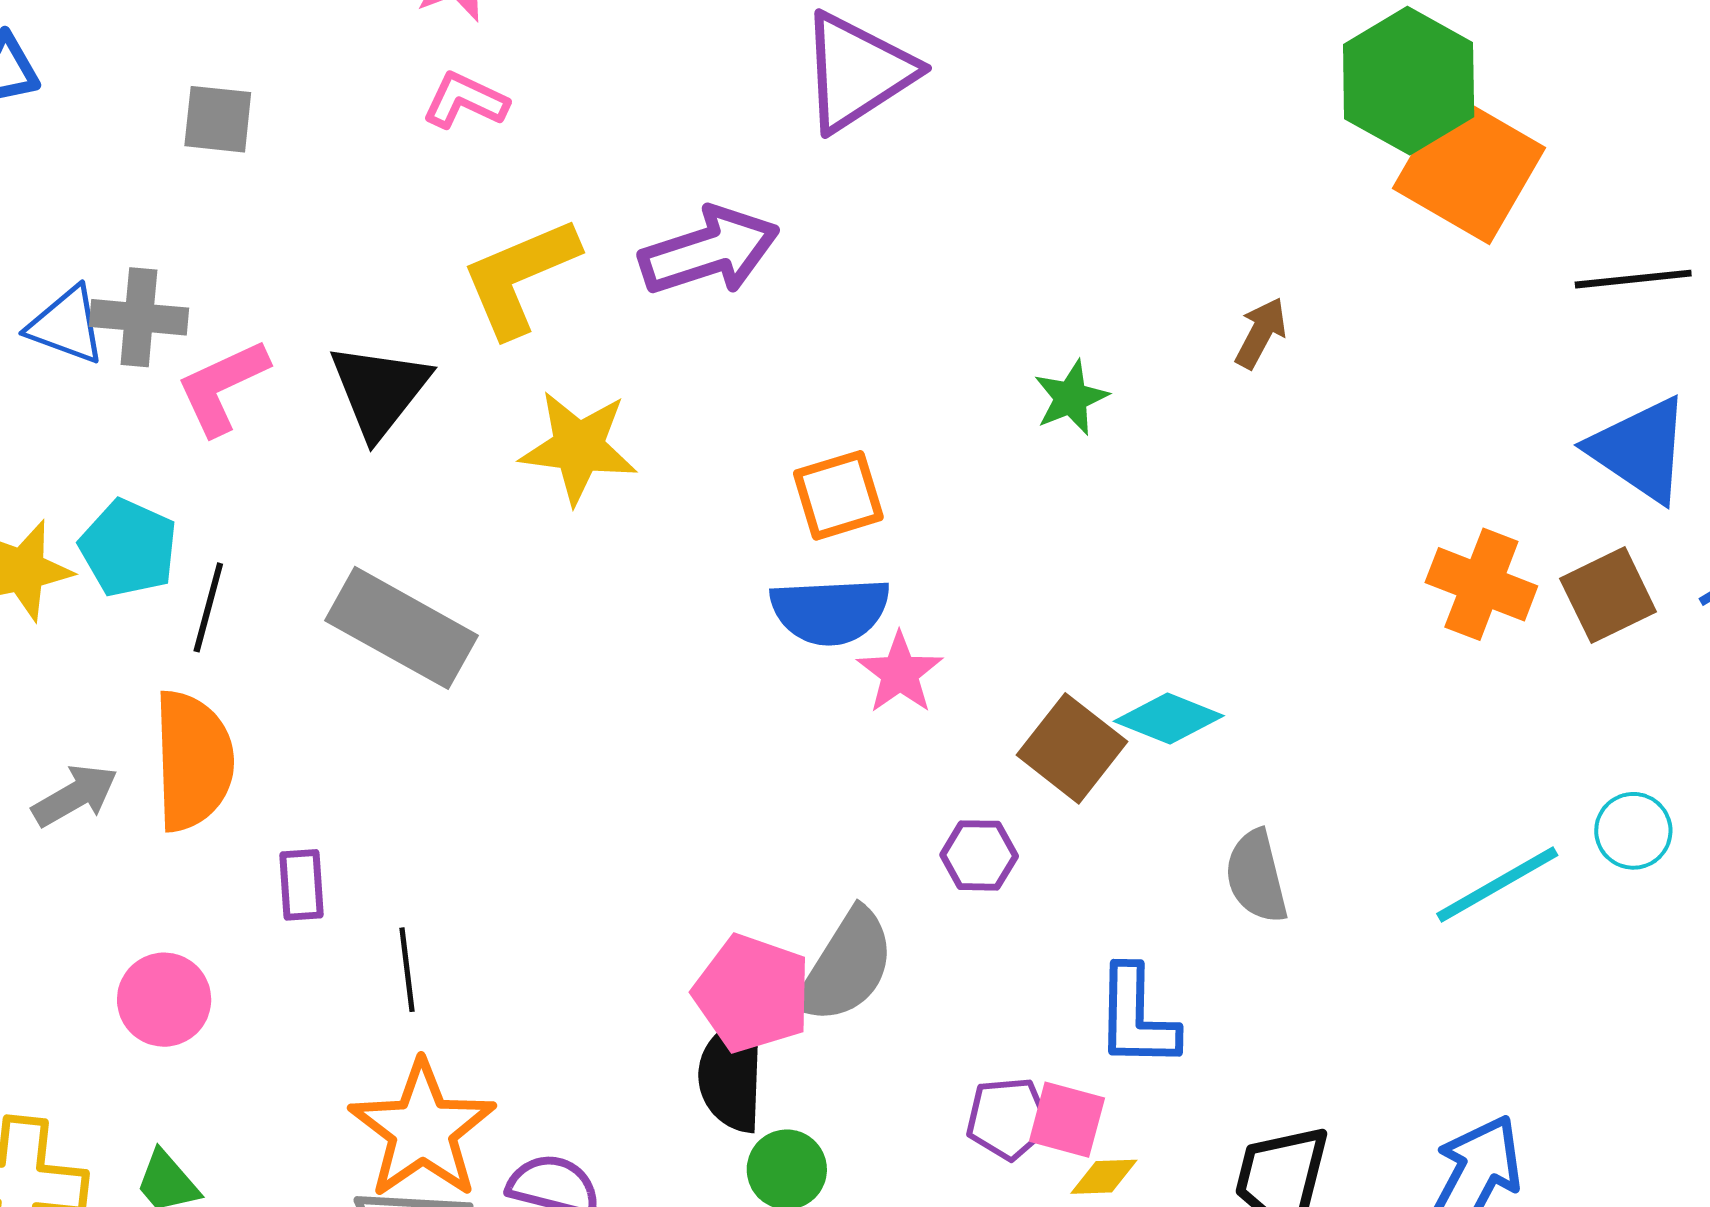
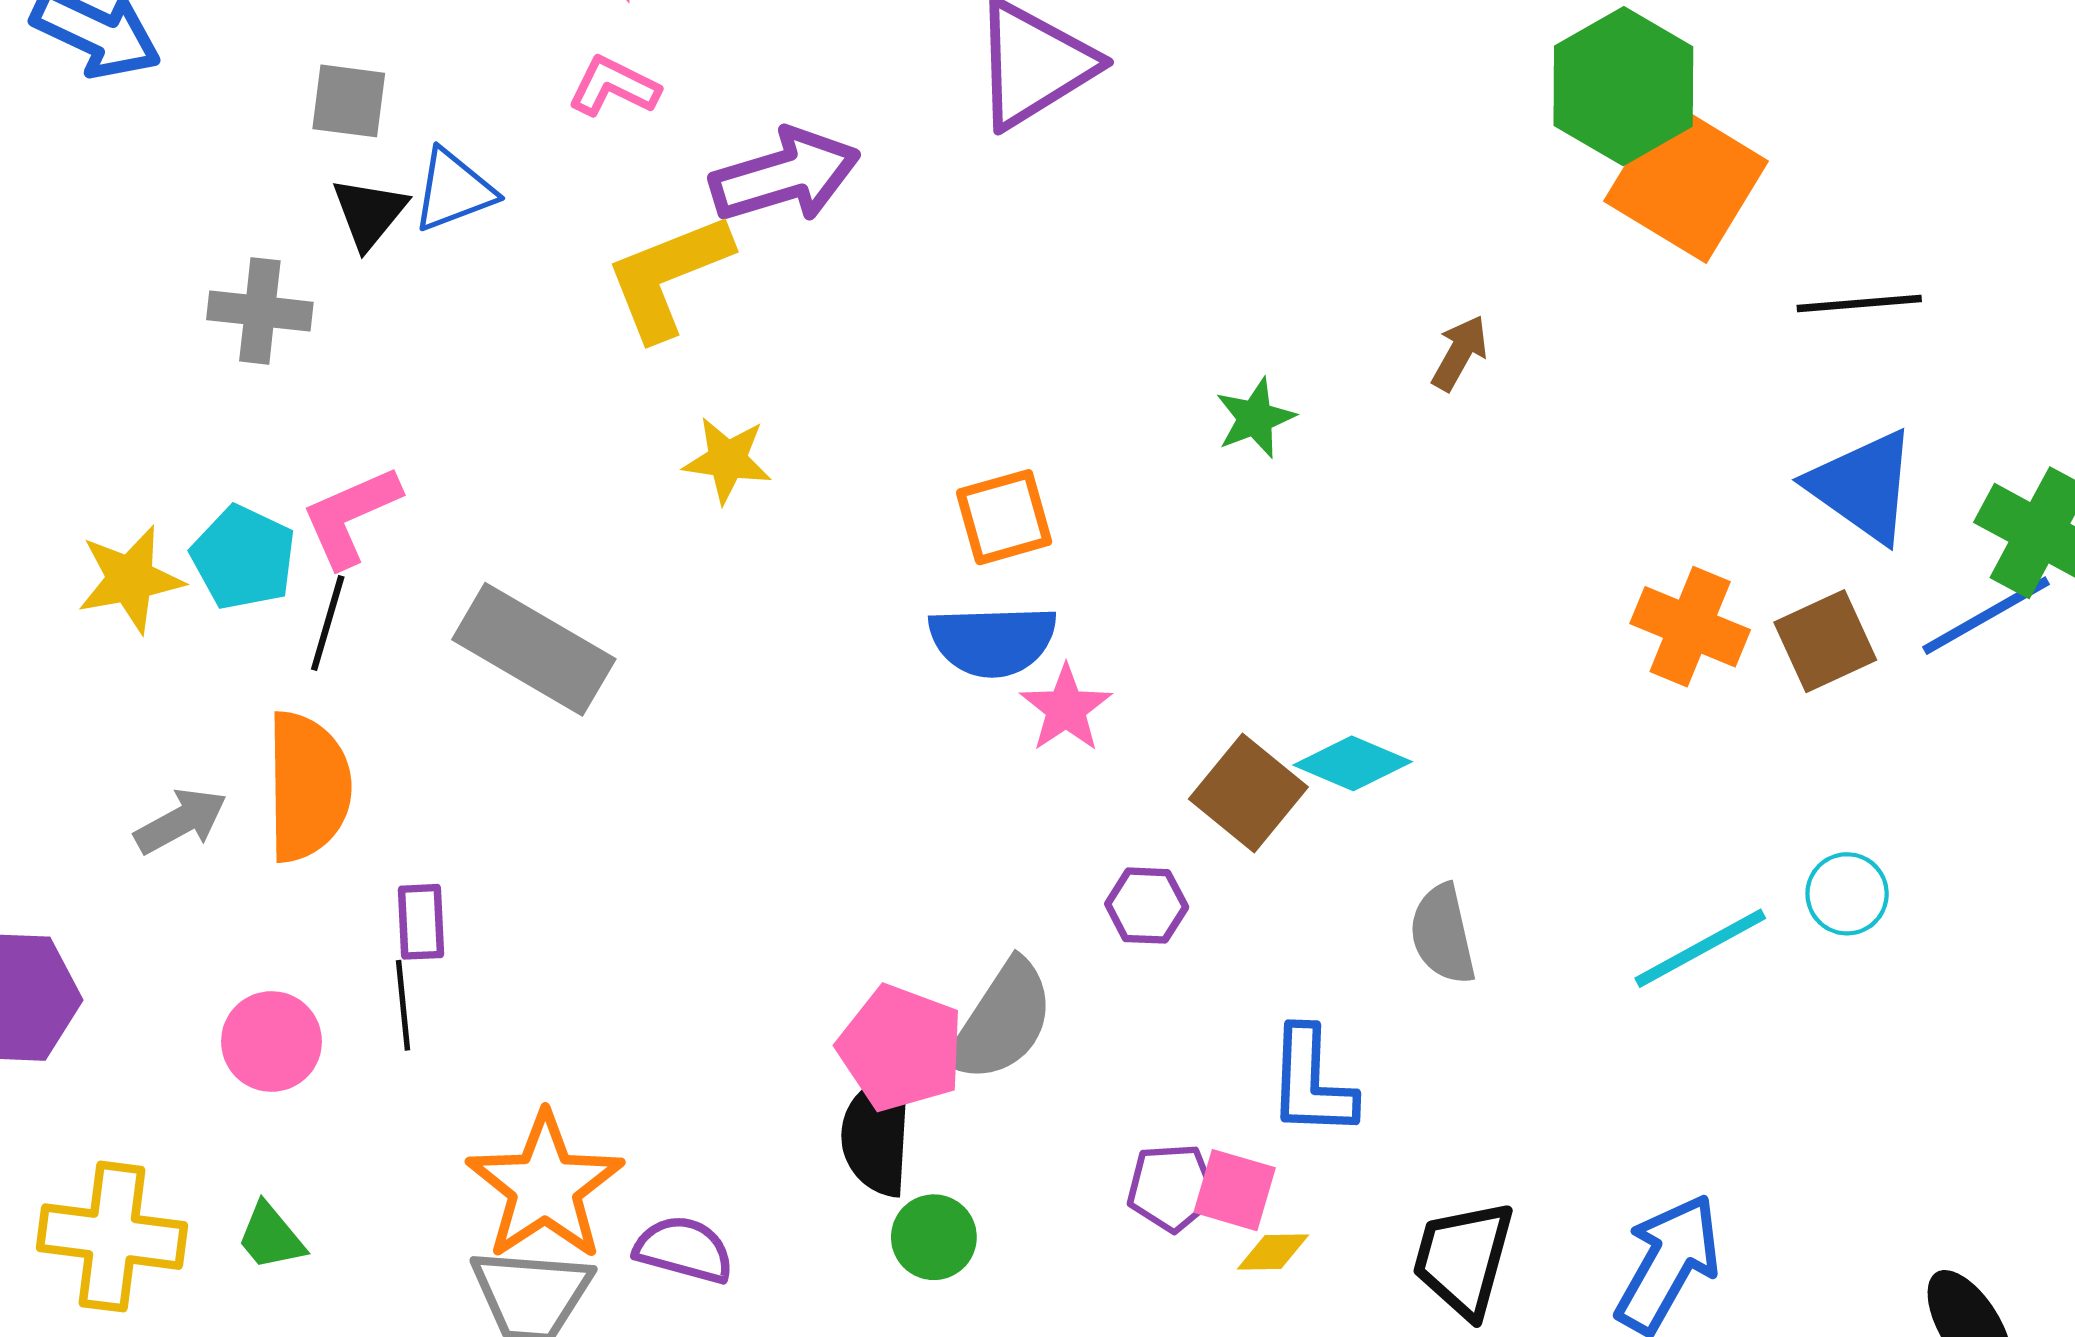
purple arrow: (709, 251) -> (785, 176), moved
blue triangle: (66, 325) -> (454, 190), moved, turned -42
pink L-shape: (222, 387) -> (351, 516), moved
black triangle: (379, 390) -> (369, 213), moved, size x0.7
yellow star: (579, 447) -> (727, 460), size x0.7
black line: (407, 970) -> (403, 1005), moved

